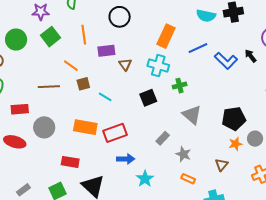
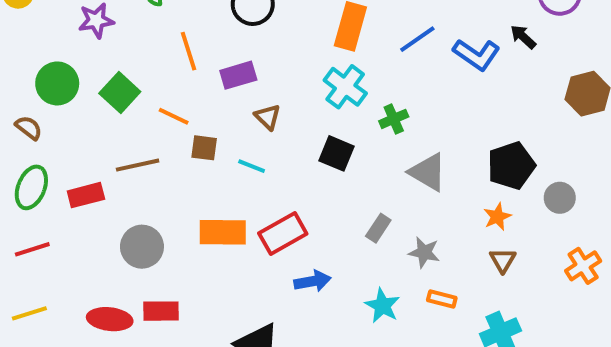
green square: (50, 37) -> (120, 93), moved
brown triangle: (125, 65) -> (268, 117), moved
cyan cross: (158, 66) -> (345, 87), turned 30
brown square: (83, 84) -> (204, 148), turned 32
black square: (148, 98) -> (336, 153), turned -36
red rectangle: (20, 109) -> (86, 195), moved
red ellipse: (15, 142) -> (110, 319), moved
orange star: (235, 144) -> (497, 217), moved
red rectangle: (70, 162) -> (161, 311), moved
cyan star: (145, 179) -> (382, 306), moved

